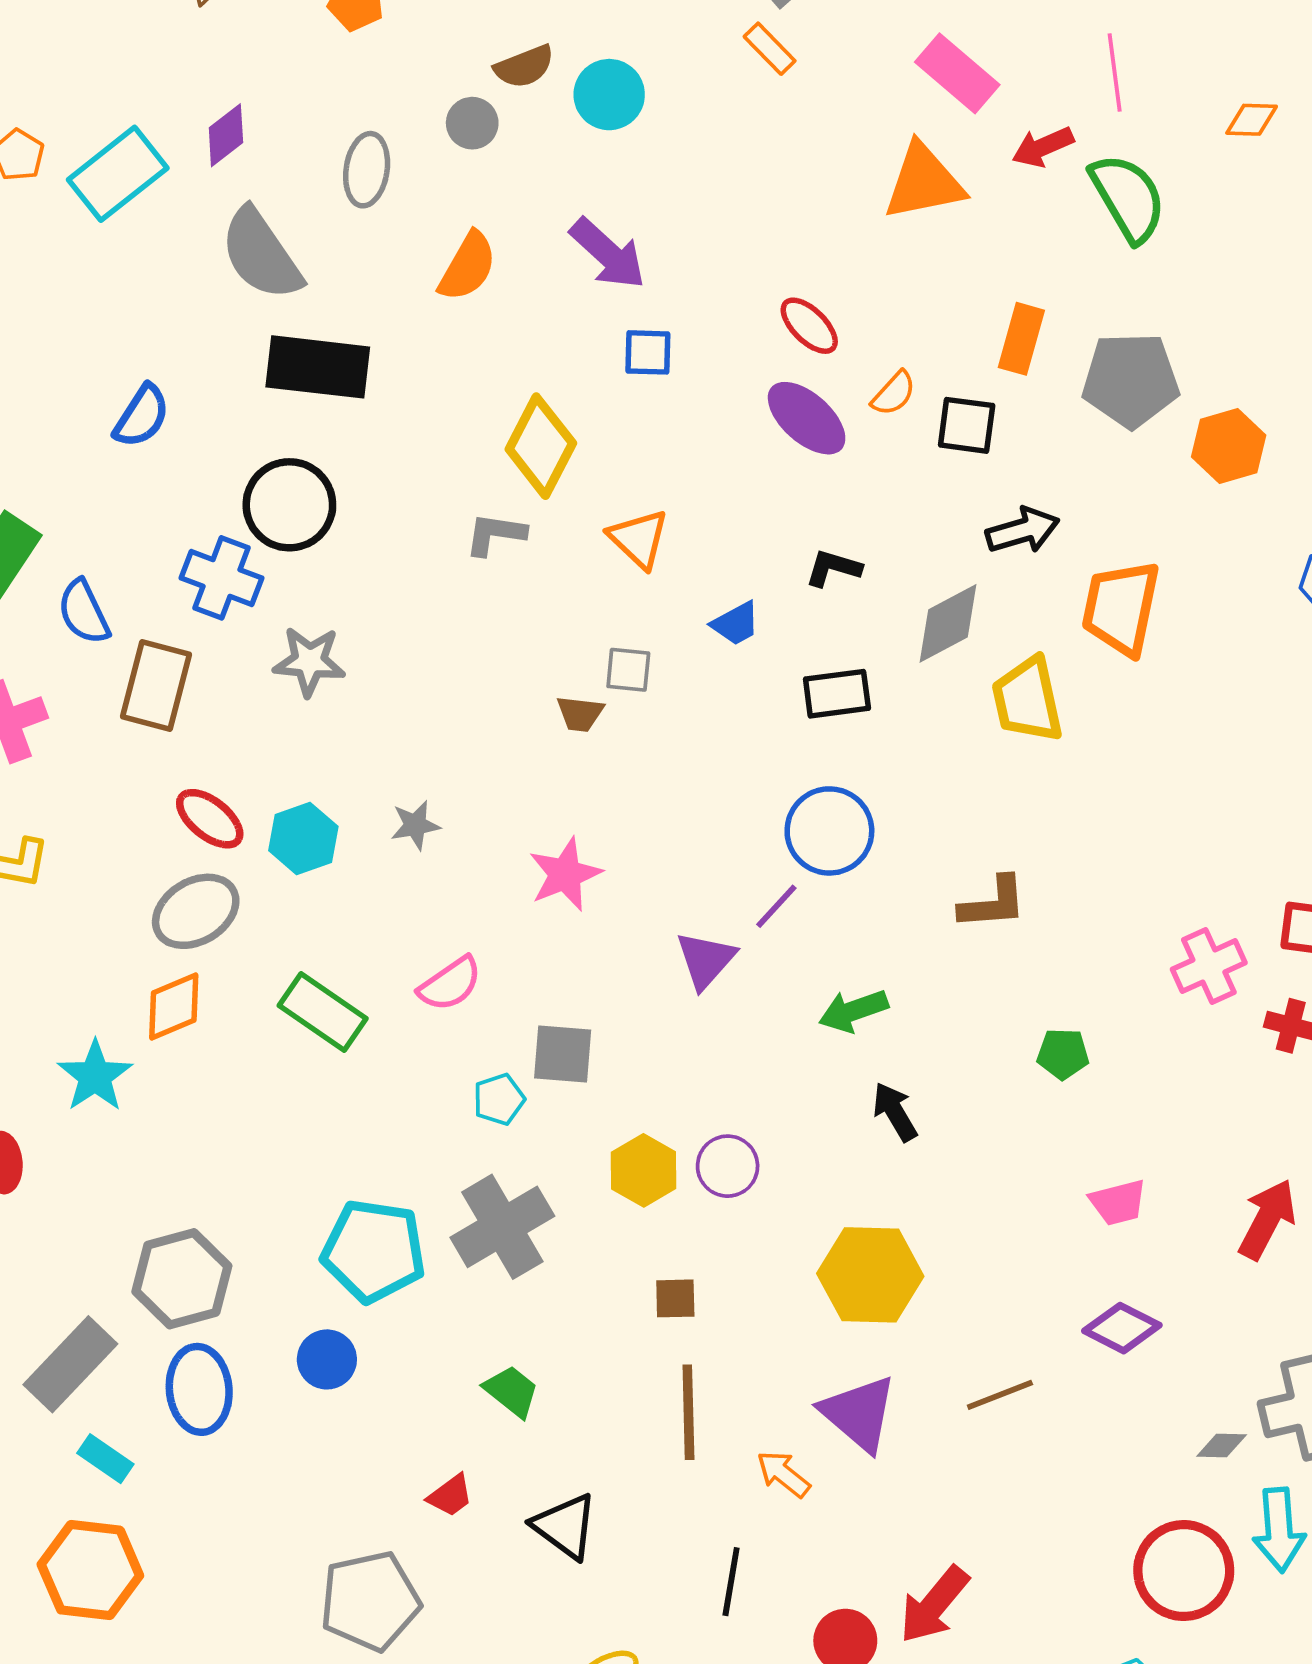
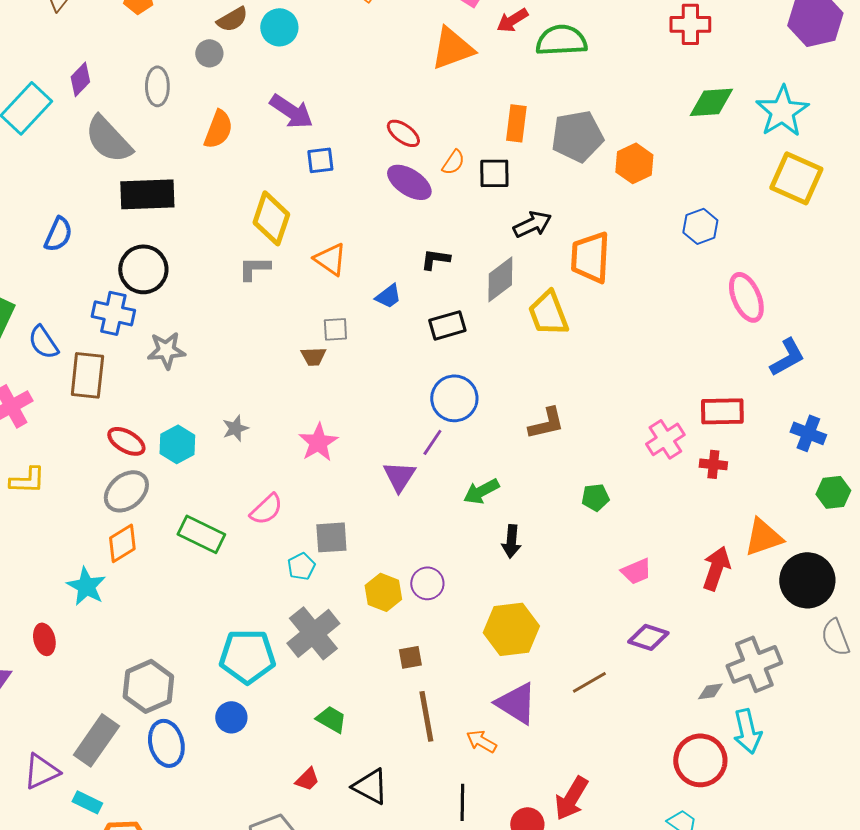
green semicircle: (1128, 198) -> (561, 40), turned -54
black arrow: (895, 1112) -> (511, 541), turned -136
cyan rectangle: (105, 1459) -> (87, 802), moved

